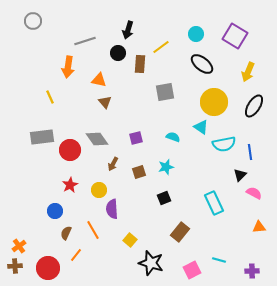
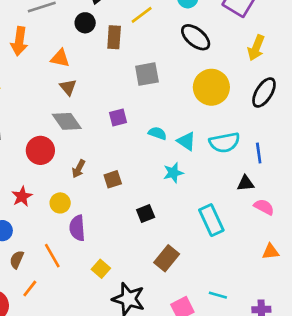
cyan triangle: (201, 127) -> (186, 141), moved
purple square: (136, 138) -> (118, 117), moved
gray diamond: (97, 139) -> (67, 121), moved
red circle: (70, 150) -> (40, 150), moved
cyan star: (166, 167) -> (173, 173), moved
black triangle: (240, 175) -> (246, 183), turned 40

